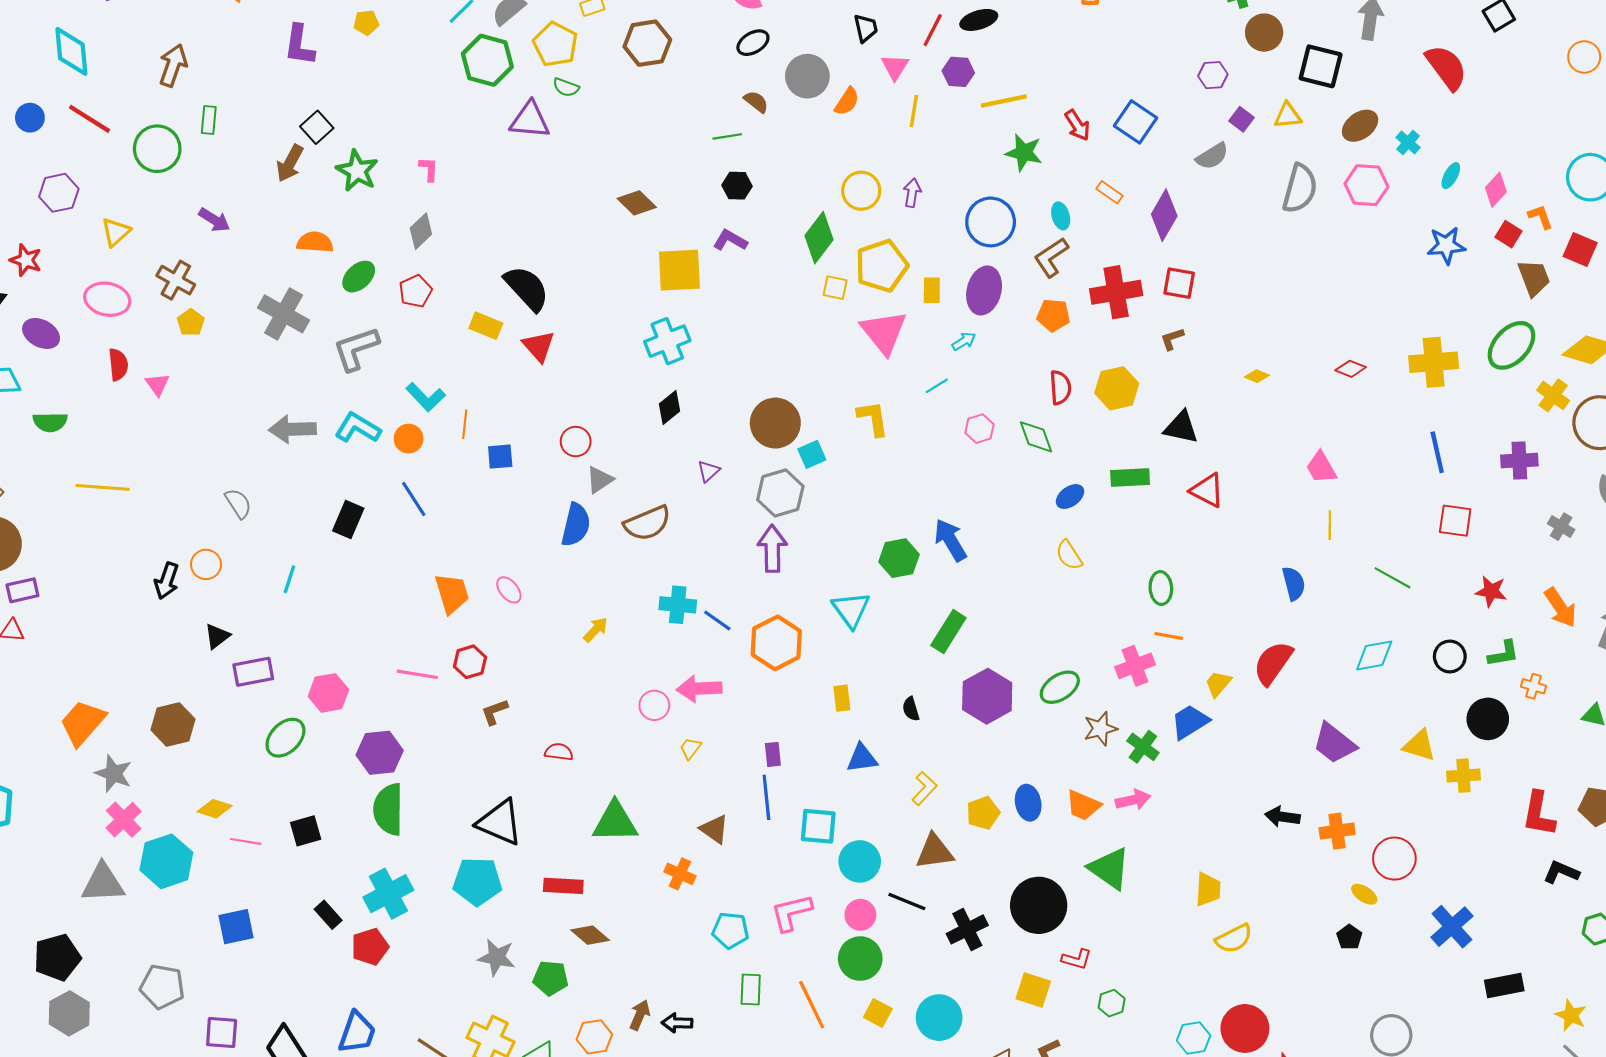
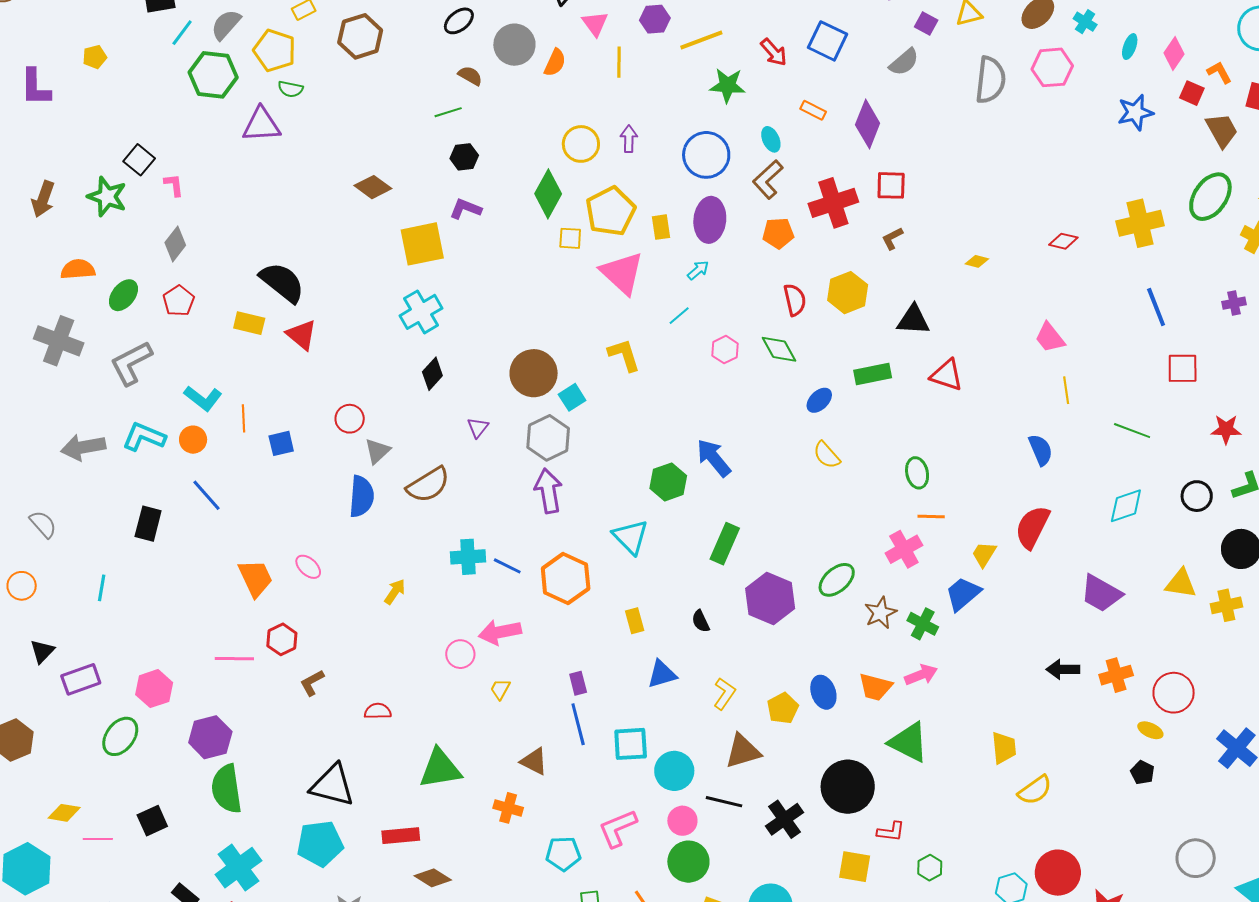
black square: (317, 127) -> (139, 160), moved
purple cross: (1519, 460) -> (1234, 303), size x0.7

